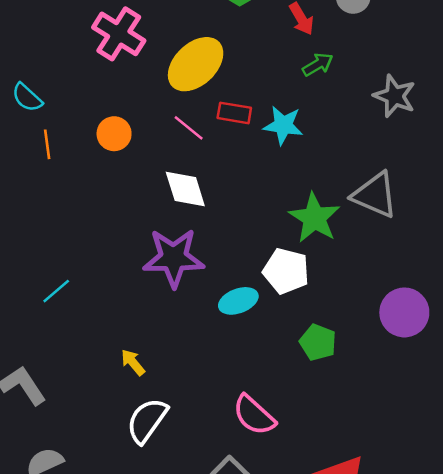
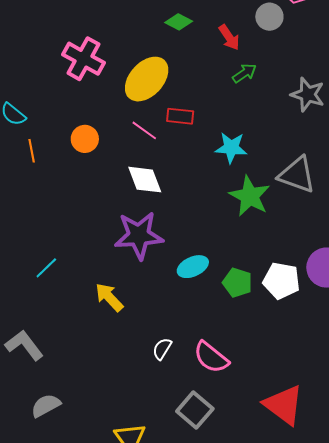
cyan star: (283, 125) -> (231, 148), moved
white pentagon: (286, 271) -> (281, 281), moved
green pentagon: (318, 342) -> (237, 283), moved
yellow arrow: (133, 362) -> (109, 297), moved, size x1.4
white semicircle: (147, 421) -> (162, 349), moved, size x0.6

